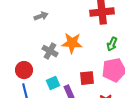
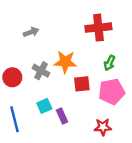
red circle: (24, 70) -> (12, 77), moved
red square: (87, 78) -> (82, 84), moved

